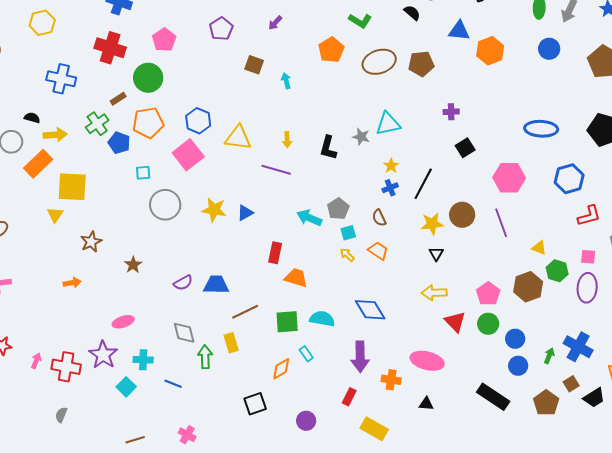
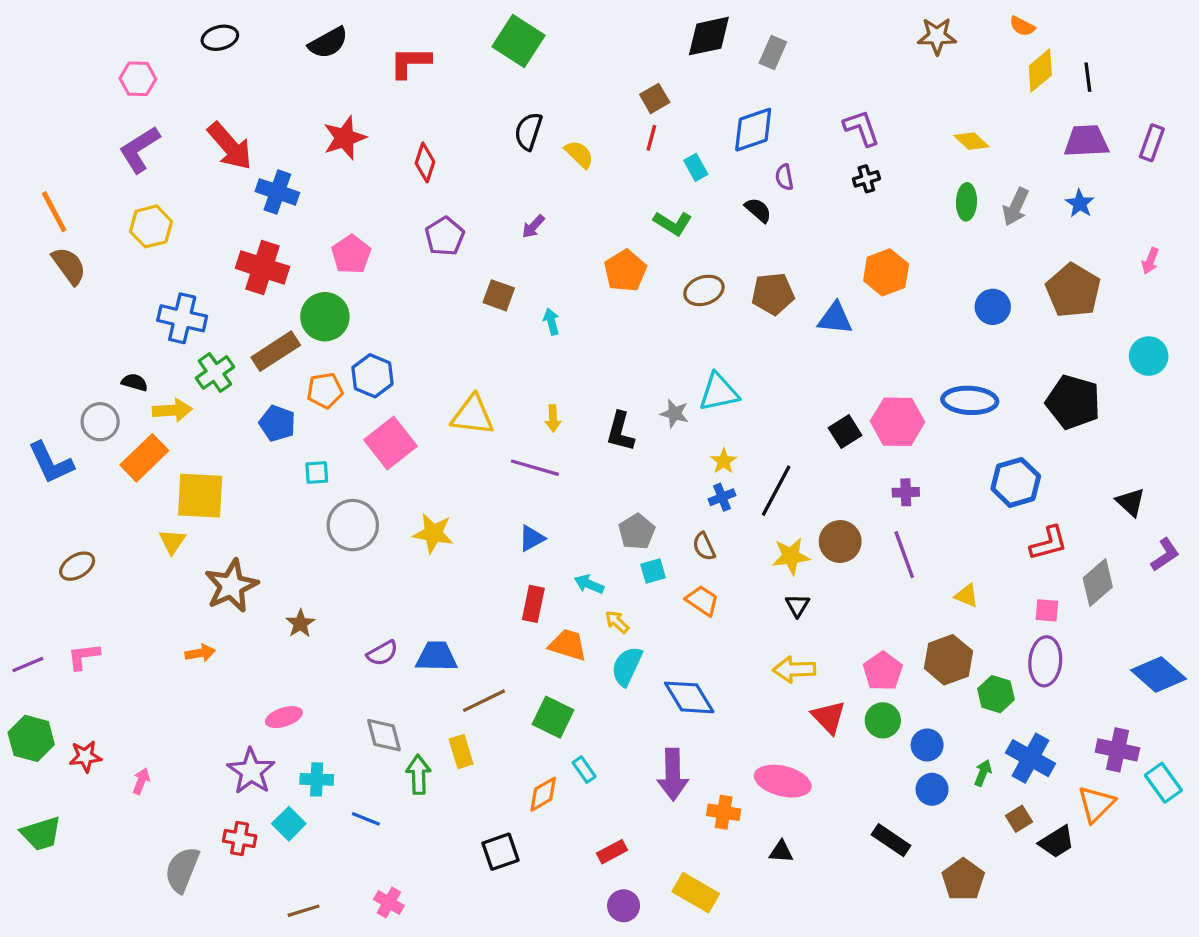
blue triangle: (459, 31) -> (835, 318), moved
blue circle: (549, 49) -> (993, 307), moved
brown ellipse: (379, 62) -> (704, 290), size x0.7
brown rectangle: (118, 99) -> (276, 351), size x1.8
purple cross: (451, 112) -> (906, 492), moved
blue hexagon: (198, 121) -> (372, 376), moved
orange pentagon: (148, 123) -> (325, 391), size x0.7
green cross: (97, 124) -> (215, 372), moved
pink hexagon: (509, 178) -> (898, 422), moved
blue triangle: (245, 213) -> (532, 538), moved
cyan arrow: (309, 218) -> (589, 584), moved, size x0.7
brown star: (91, 242) -> (231, 586), size x1.5
yellow arrow: (347, 255) -> (617, 622), moved
green hexagon: (557, 271) -> (996, 694), moved
cyan semicircle: (322, 319) -> (627, 666), moved, turned -75
green square: (287, 322) -> (553, 717), turned 30
red cross: (66, 367) -> (240, 839), moved, size x0.7
red rectangle: (349, 397) -> (612, 852), moved, turned 36
black rectangle: (493, 397) -> (891, 840), size x0.7
brown pentagon: (546, 403) -> (963, 880), moved
gray semicircle: (61, 415) -> (182, 870), size x1.8
purple circle: (306, 421) -> (624, 906), moved

